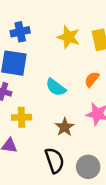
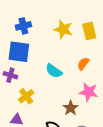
yellow cross: (22, 117) -> (26, 96), turned -35
brown star: (65, 127) -> (71, 108), moved

